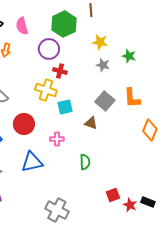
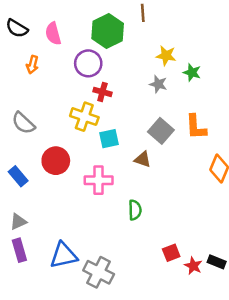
yellow star: (100, 42) -> (166, 56), moved
pink cross: (57, 139) -> (99, 180), size x1.5
blue triangle: (32, 162) -> (64, 255), moved

